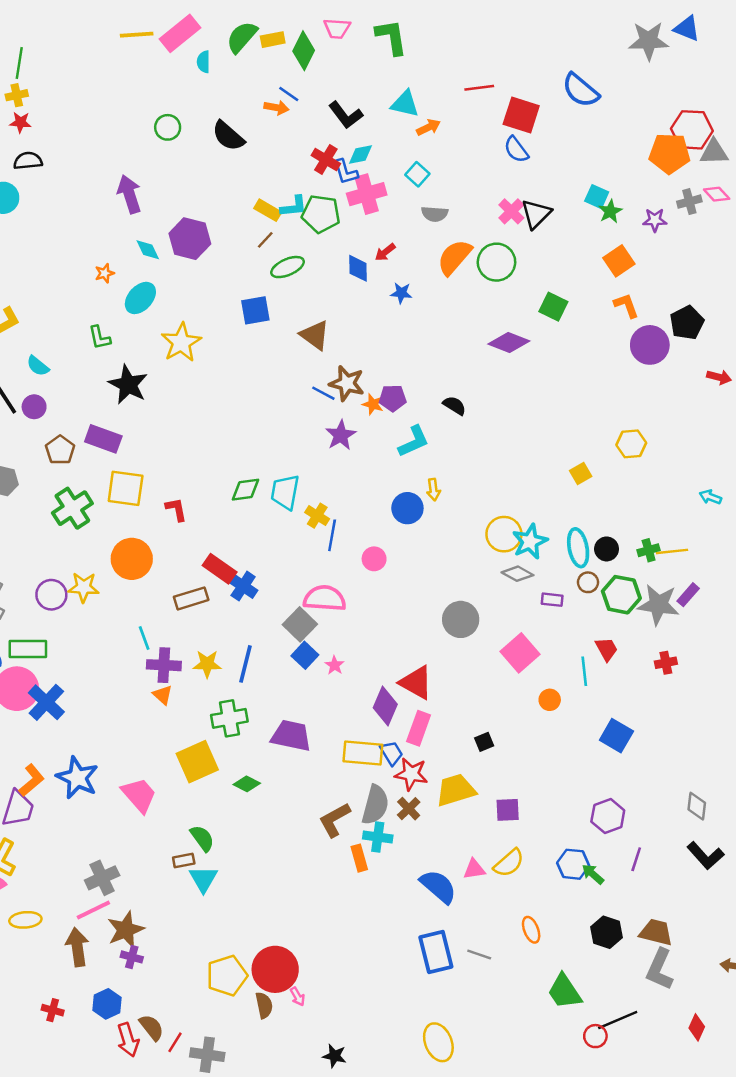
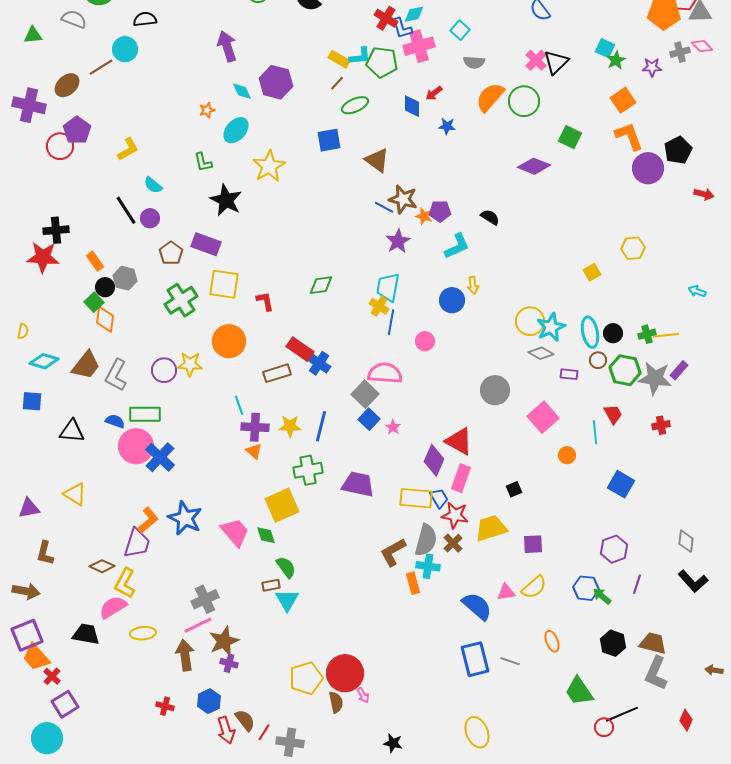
orange L-shape: (626, 305) -> (629, 136), size x1.4
cyan trapezoid: (285, 492) -> (388, 287), moved
green diamond: (247, 784) -> (266, 535), moved, turned 45

